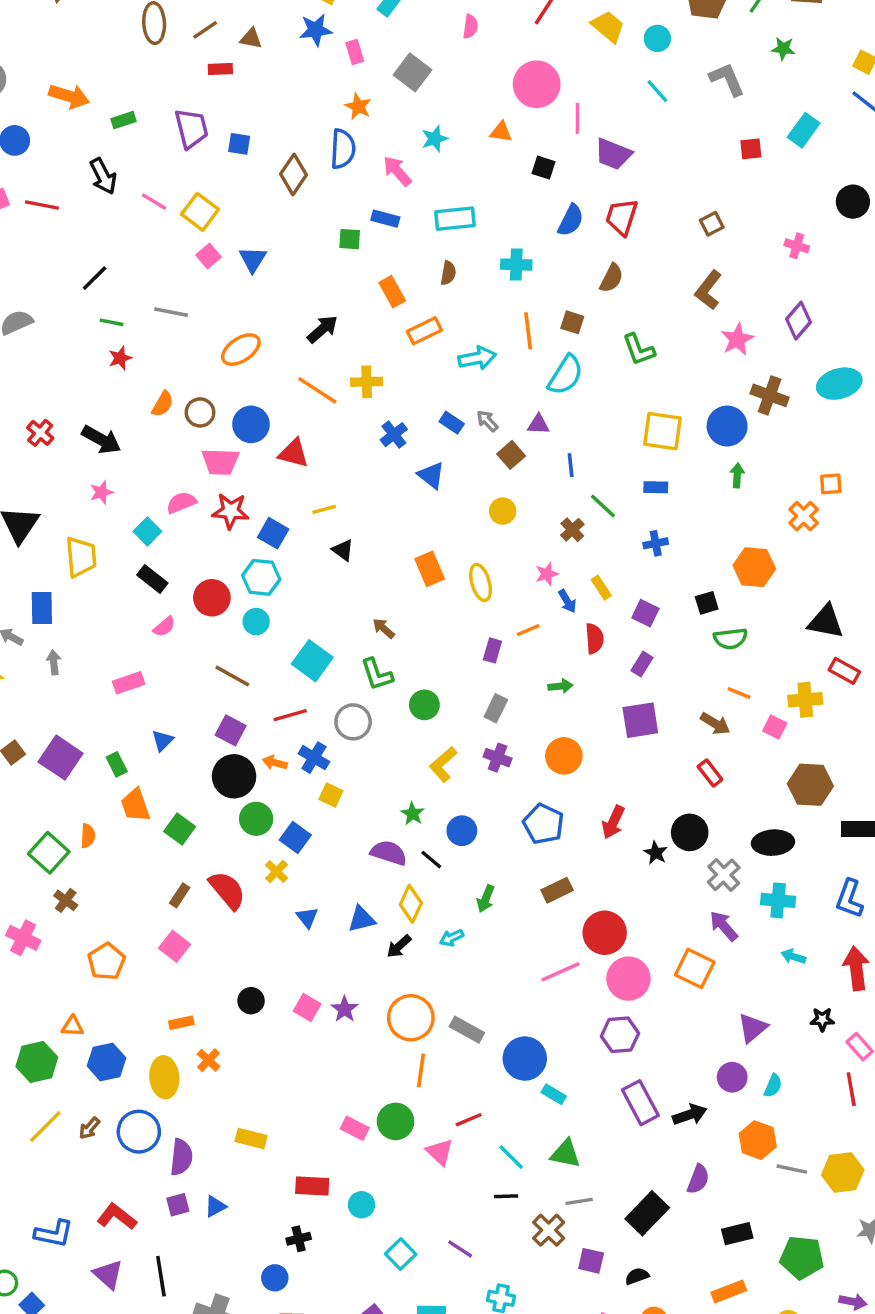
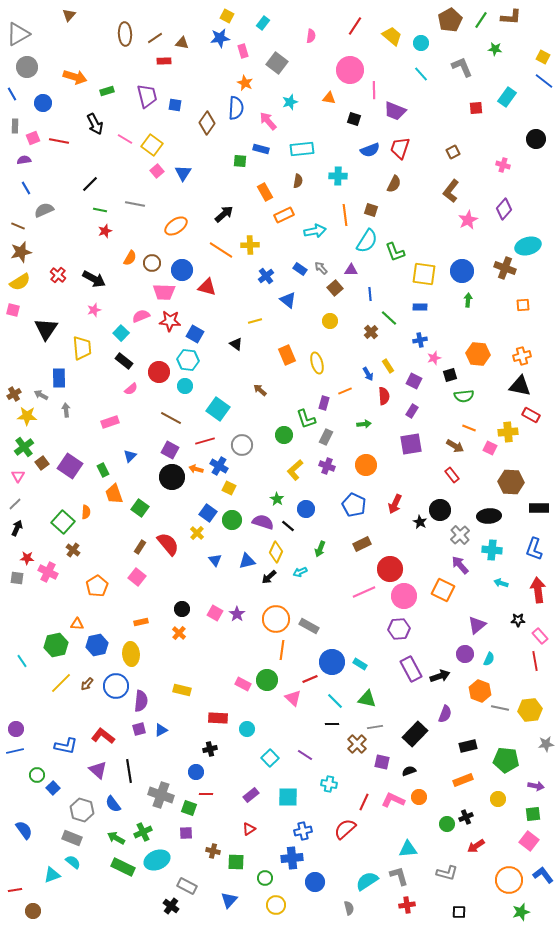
blue semicircle: (571, 220) -> (370, 150), turned 42
green L-shape: (639, 350) -> (395, 252), moved
brown cross: (770, 395) -> (505, 268), moved
yellow line: (324, 509) -> (255, 321), moved
orange cross: (804, 516) -> (522, 356), moved, turned 30
pink star: (547, 574) -> (434, 358), moved
green L-shape: (377, 674) -> (306, 419), moved
green circle: (256, 819) -> (232, 520), moved
blue circle: (525, 1059) -> (332, 662), moved
orange cross: (209, 1060) -> (179, 633), moved

